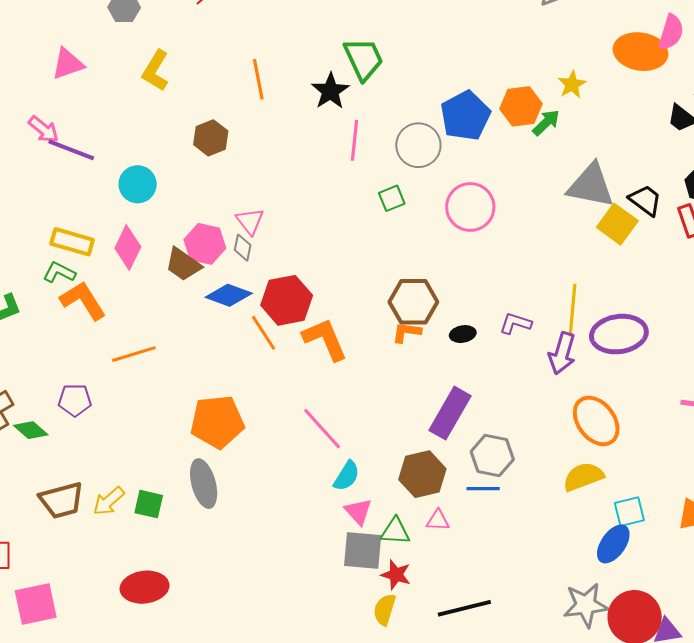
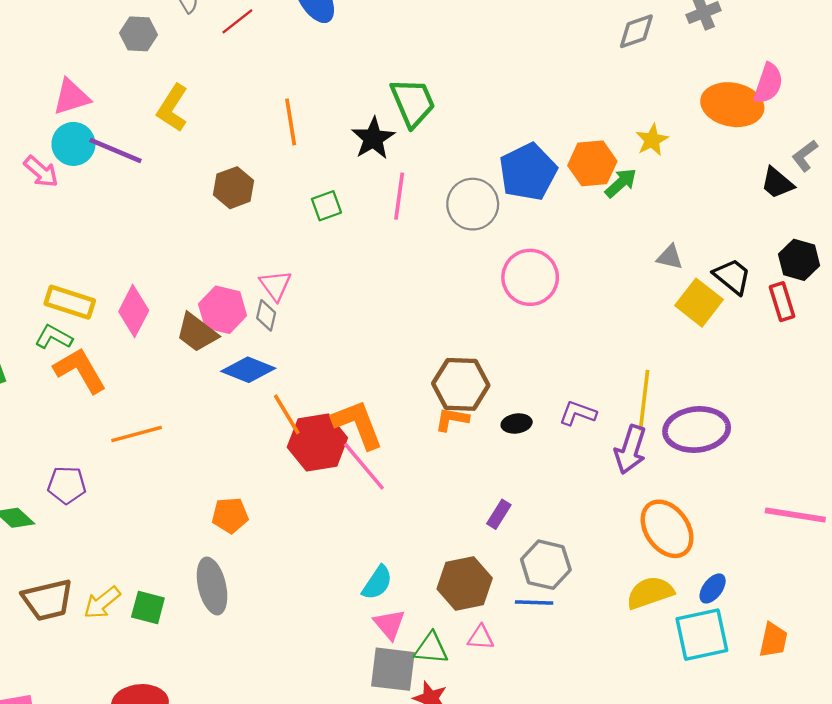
purple line: (71, 150) -> (116, 151), moved
cyan circle: (138, 184) -> (73, 144), moved
gray triangle: (591, 186) -> (670, 257), size x0.5
green square: (392, 198) -> (326, 206), moved
red hexagon: (287, 300) -> (317, 443), moved
purple rectangle: (450, 413) -> (499, 514), size x0.5
orange pentagon: (217, 422) -> (230, 515), size x0.6
pink line: (322, 429) -> (364, 466), moved
cyan square: (629, 512) -> (702, 635), size x1.5
blue ellipse: (613, 544) -> (713, 588), moved, size x0.7

